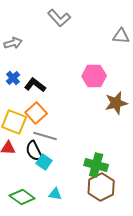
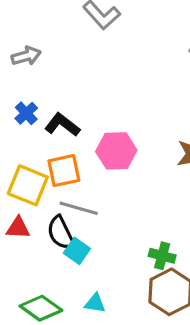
pink hexagon: (94, 76) -> (116, 151), moved
orange square: (36, 113) -> (64, 171), turned 30
green cross: (96, 165) -> (162, 256), size x0.7

